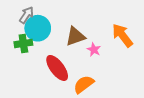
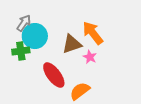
orange arrow: (122, 35) -> (93, 33), moved

